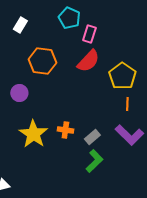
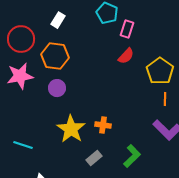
orange hexagon: (42, 61) -> (55, 56), moved
red semicircle: (88, 61) -> (126, 56), size x0.7
gray rectangle: (92, 137) -> (94, 158), moved

